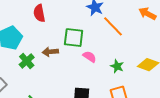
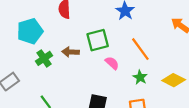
orange line: (113, 26) -> (140, 49), moved
green square: (74, 37) -> (98, 40), turned -30

